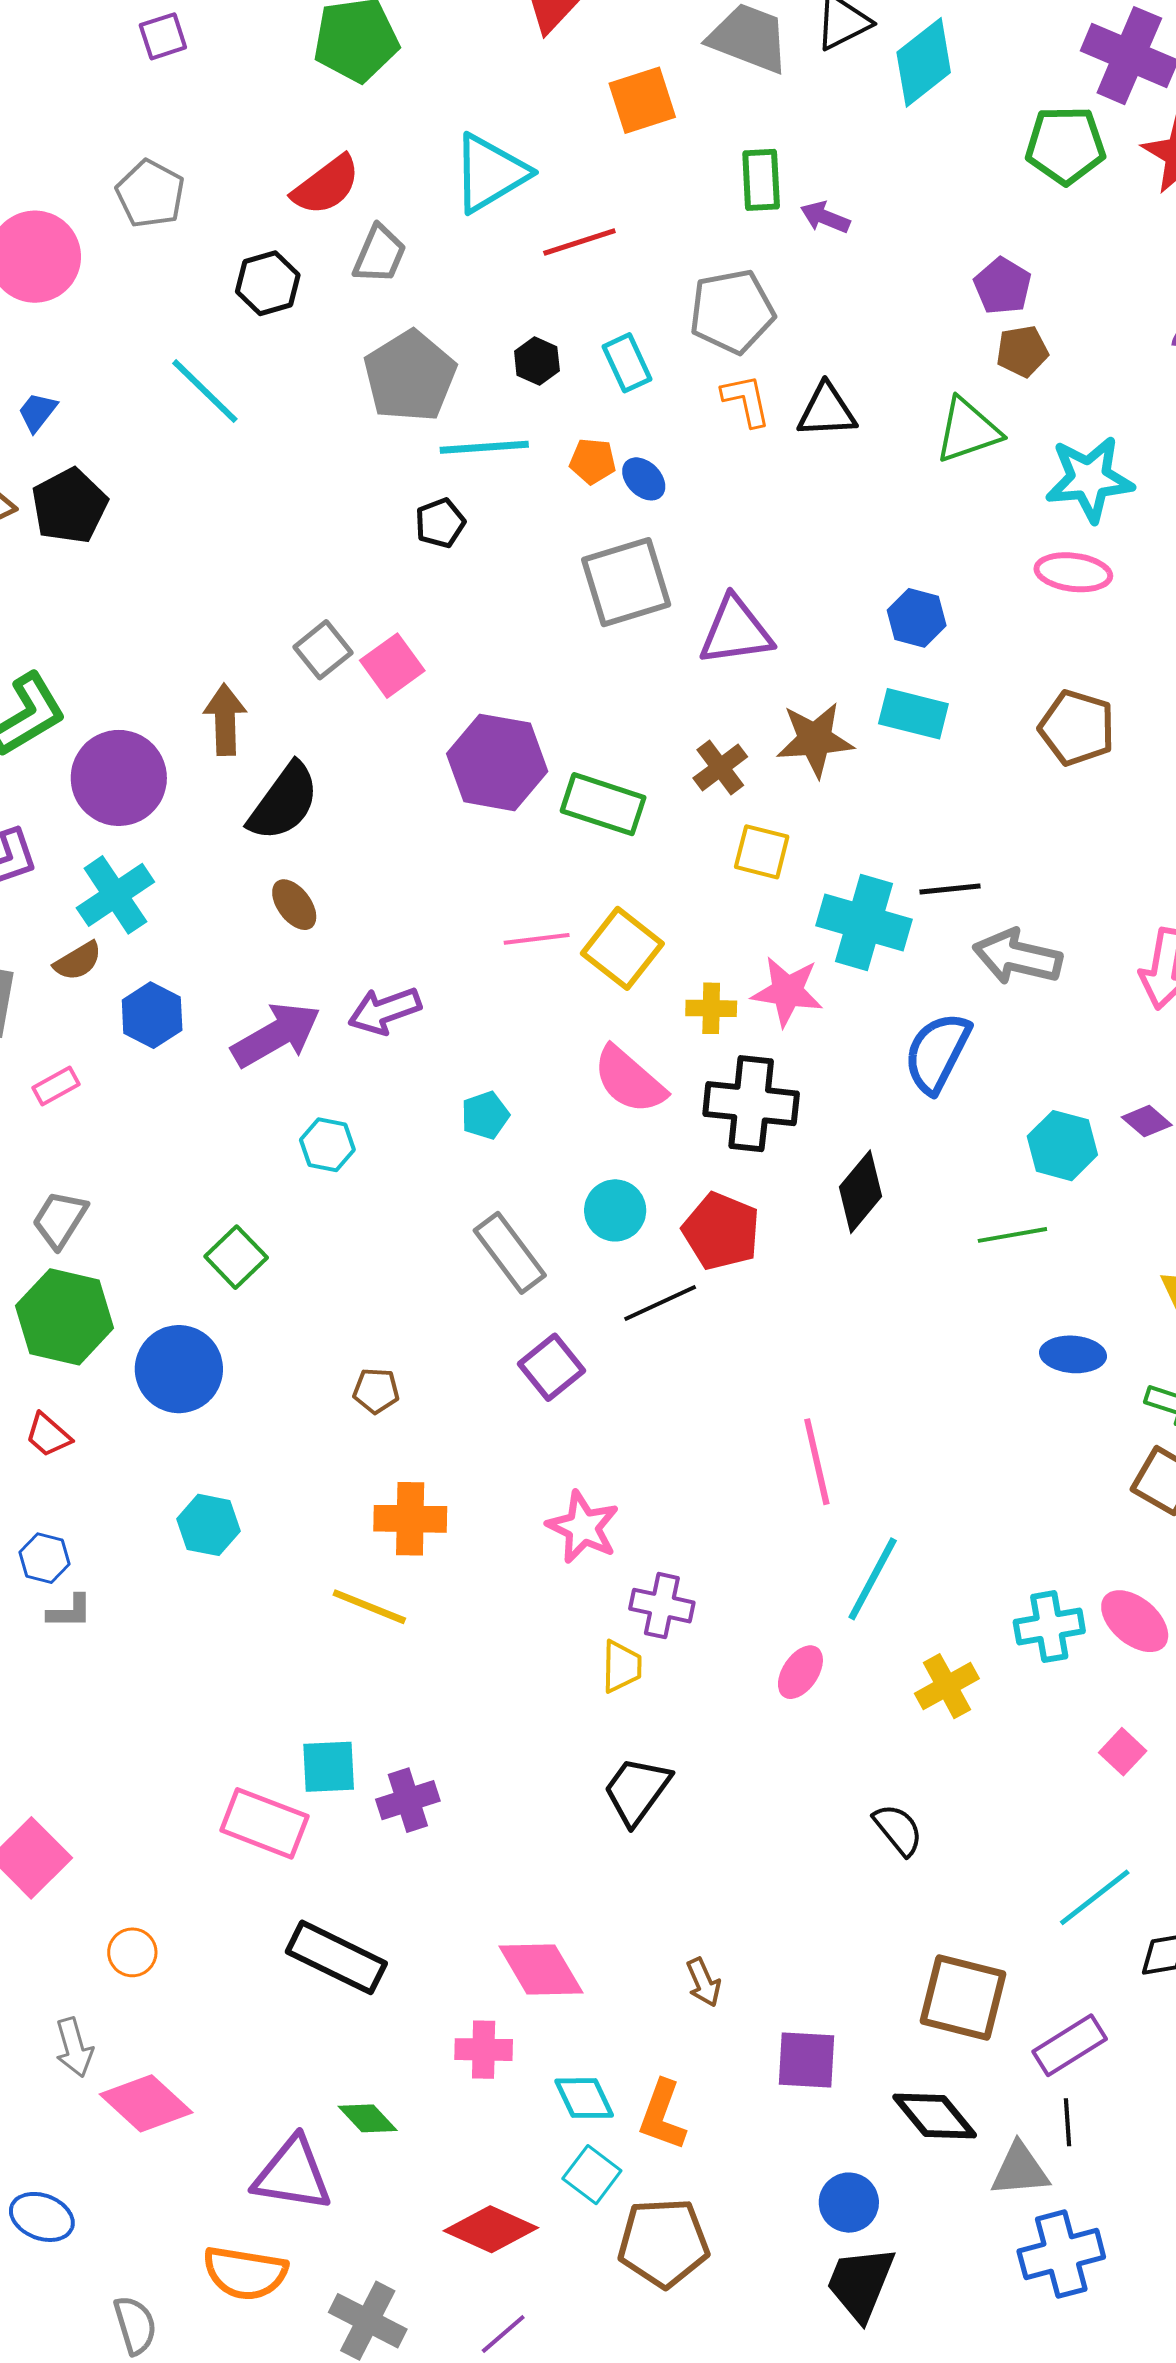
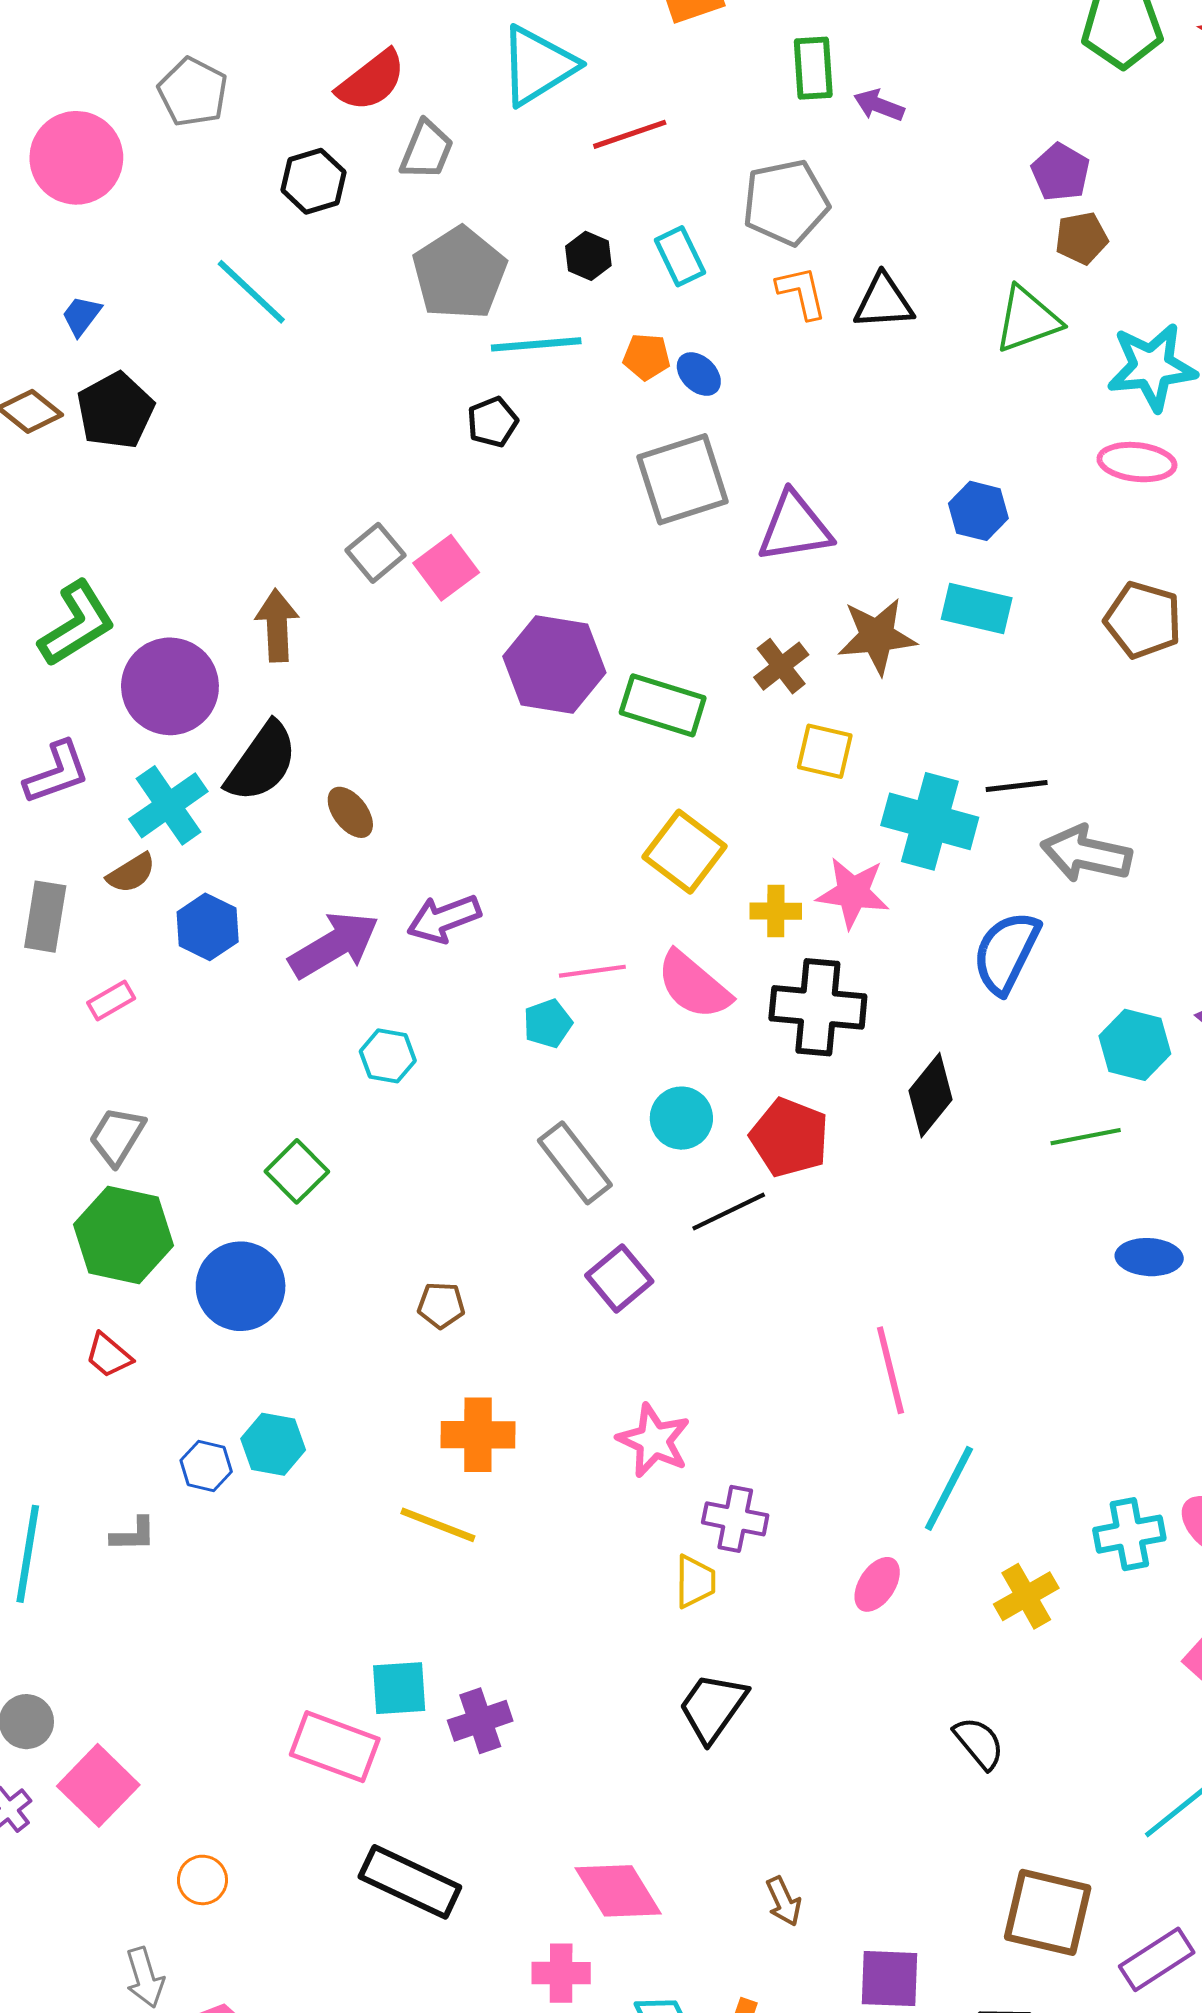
black semicircle: (284, 802) -> (262, 762), moved
pink line: (537, 939) -> (592, 971), moved
blue hexagon: (44, 1558) -> (206, 1466), moved

